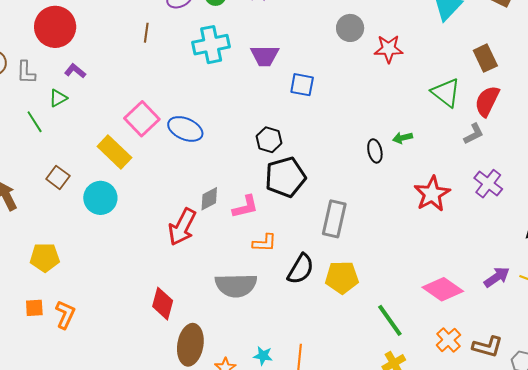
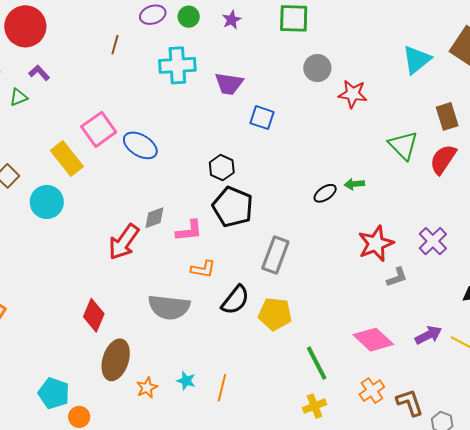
gray L-shape: (474, 134) -> (397, 277), moved
black ellipse: (375, 151) -> (325, 193), turned 60
black pentagon: (285, 177) -> (233, 207), turned 30
brown L-shape: (487, 347) -> (410, 403), turned -132

